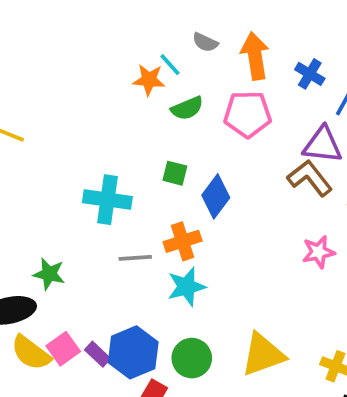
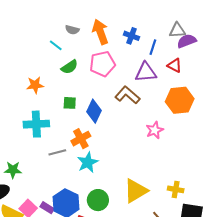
orange star: (149, 80) -> (35, 85), moved
brown L-shape: (310, 178) -> (127, 95), moved

